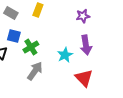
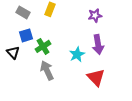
blue square: (14, 36) -> (26, 35), turned -32
gray arrow: (35, 71) -> (47, 70), turned -60

